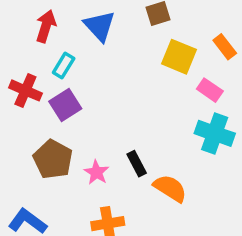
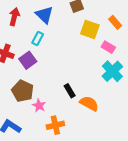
cyan rectangle: (64, 65) -> (38, 38), moved
cyan cross: (215, 133) -> (112, 71), turned 30
pink star: (96, 172) -> (39, 106), moved

